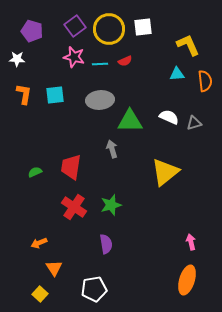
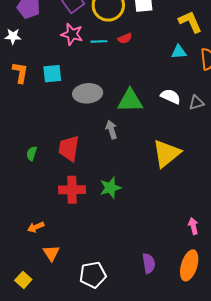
gray ellipse: (100, 100) -> (88, 93), moved
green semicircle: (35, 172) -> (32, 153), turned -48
red cross: (74, 207) -> (72, 190), turned -35
purple semicircle: (106, 244) -> (149, 263), moved
yellow square: (40, 294) -> (23, 280), moved

